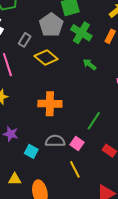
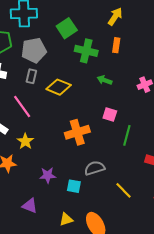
gray pentagon: (51, 25) -> (34, 50), moved, turned -30
pink square: (77, 143) -> (110, 114), moved

